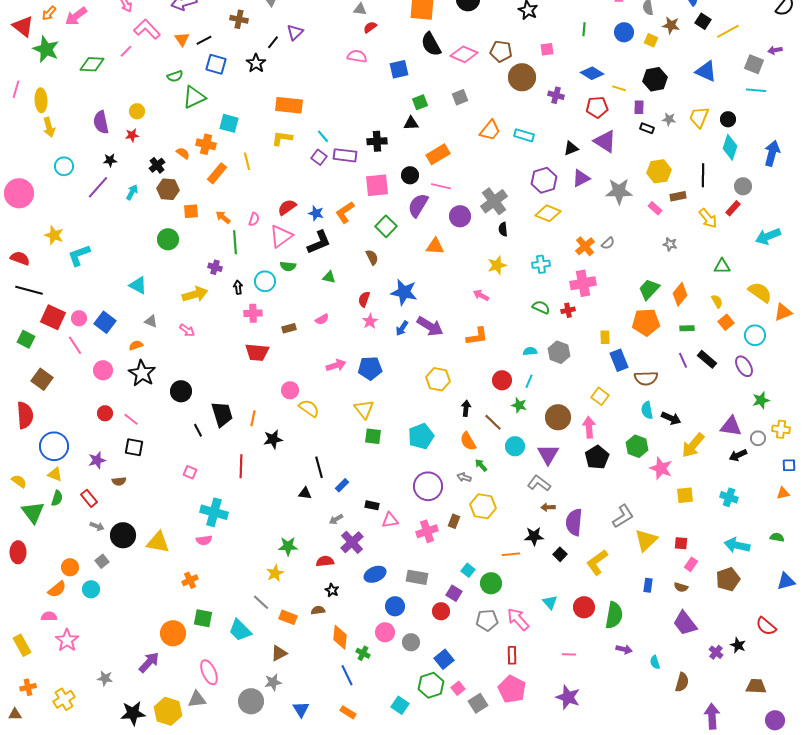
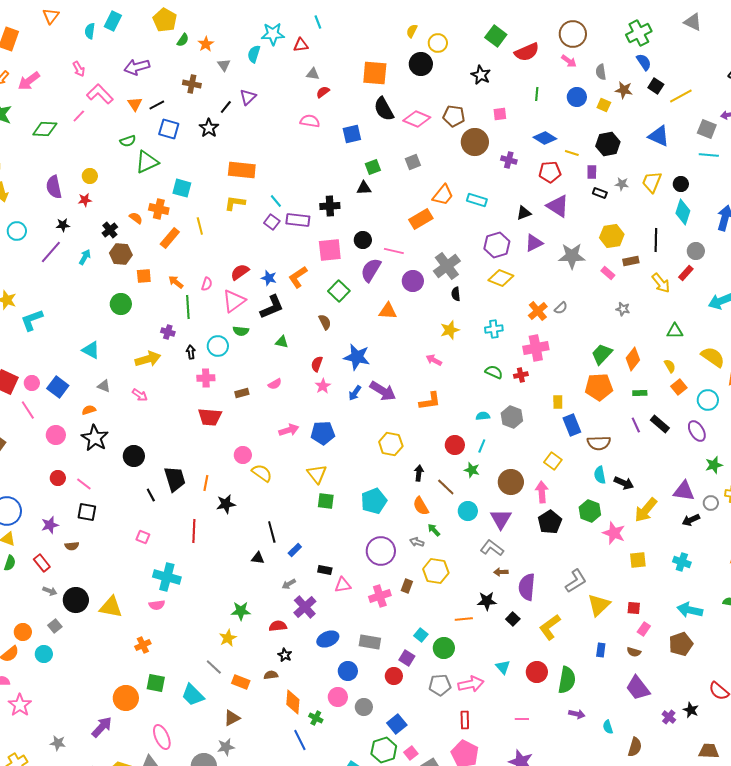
orange rectangle: (438, 154) -> (421, 219), moved
pink arrow: (518, 619) -> (471, 684), turned 120

